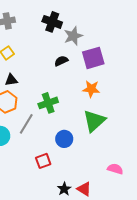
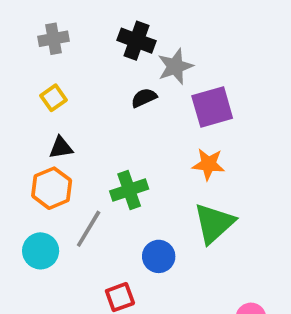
black semicircle: (61, 61) -> (144, 98), moved

